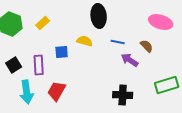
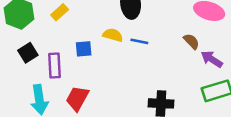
blue line: (118, 42) -> (139, 41), moved
purple arrow: (130, 60) -> (212, 59), moved
black square: (14, 65) -> (28, 53), moved

